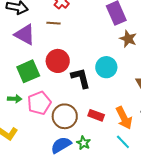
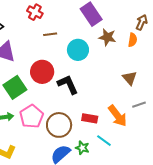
brown line: (53, 23) -> (50, 34), moved
cyan circle: (106, 67) -> (78, 50), moved
cyan line: (123, 142) -> (104, 141), moved

